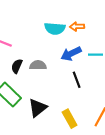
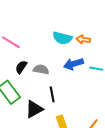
black line: (77, 80) -> (52, 94), moved

